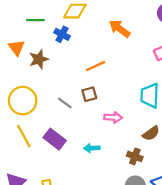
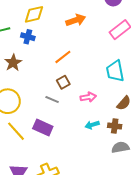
orange arrow: (120, 29) -> (76, 20), turned 138
gray line: (65, 103) -> (52, 99), moved
cyan arrow: (92, 148) -> (92, 125), moved

